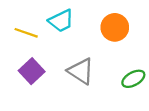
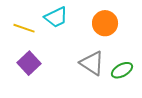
gray triangle: (81, 71) -> (92, 63), moved

